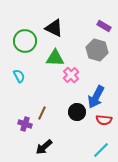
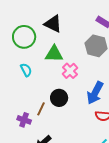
cyan semicircle: (19, 76) -> (26, 70), moved
black circle: (77, 112) -> (59, 98), moved

